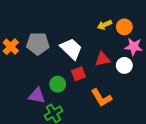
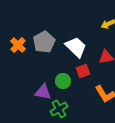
gray pentagon: (38, 44) -> (44, 42), turned -30

